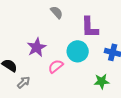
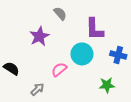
purple star: (37, 47) -> (39, 36), moved
gray arrow: (24, 82) -> (37, 89), moved

